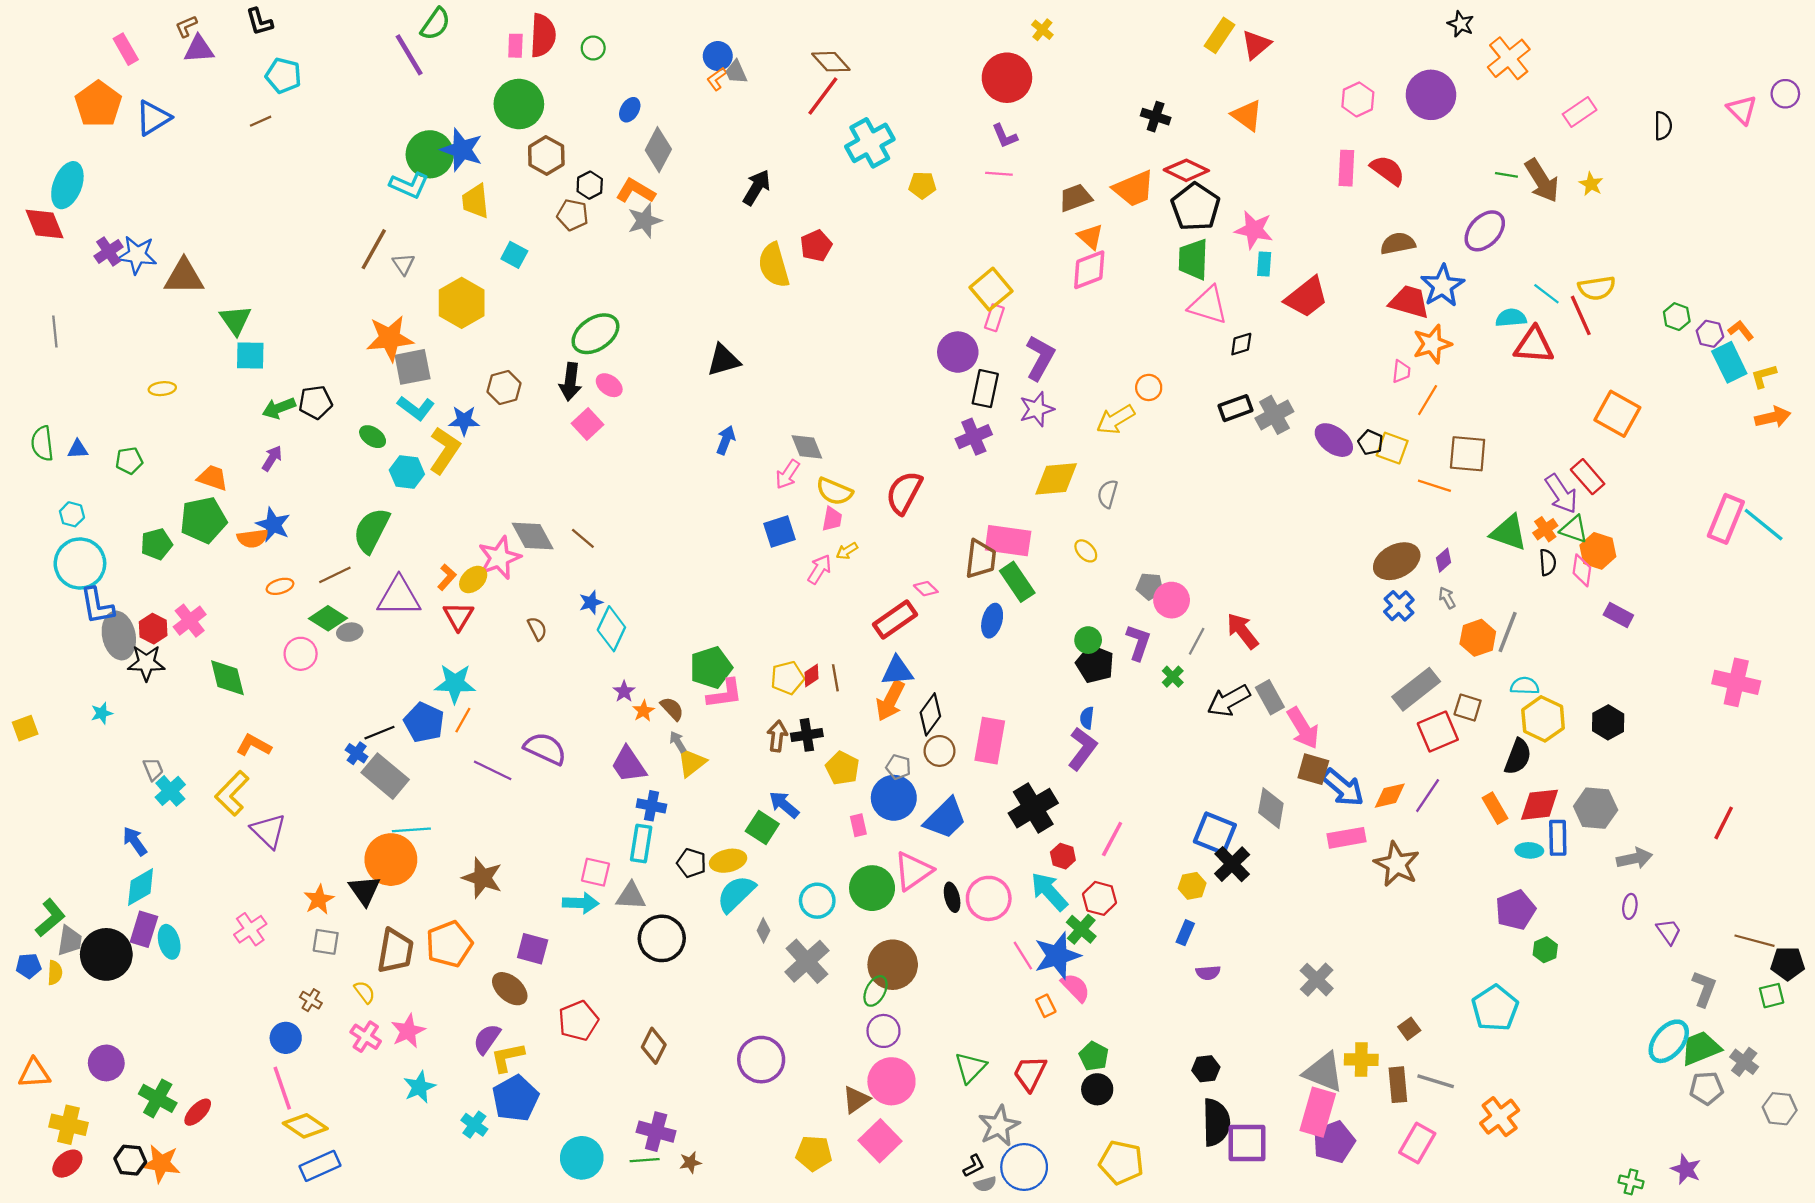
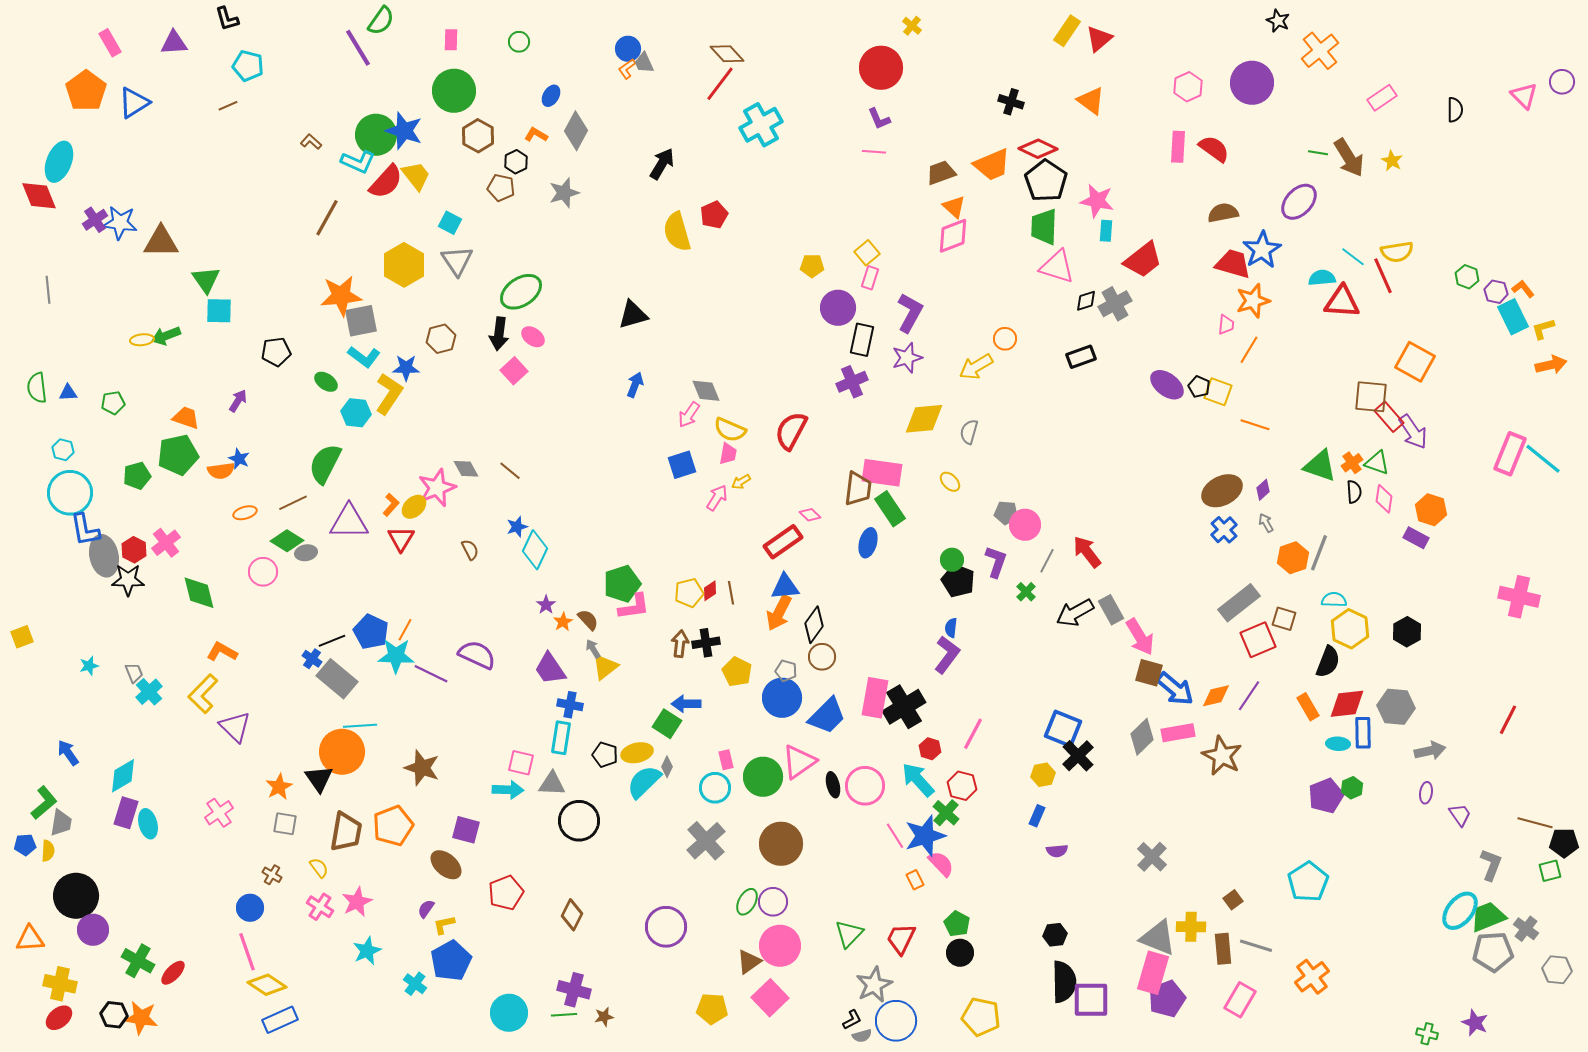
brown L-shape: (186, 26) -> (311, 142), moved, turned 65
red semicircle: (543, 35) -> (386, 182), moved, turned 39
yellow pentagon: (922, 185) -> (812, 266), moved
orange L-shape: (635, 191) -> (536, 135), moved, size x0.7
yellow trapezoid: (475, 201) -> (416, 176), turned 148
gray triangle: (403, 264) -> (457, 261), moved, size x1.6
yellow square: (991, 289) -> (867, 253), size x0.7
green arrow: (279, 408) -> (166, 336), moved
gray cross: (1274, 415) -> (1115, 304), moved
brown square: (1468, 454) -> (1371, 397), moved
purple arrow: (1561, 494) -> (1413, 432), moved
blue star: (273, 525) -> (239, 459), size x0.7
gray diamond: (533, 536) -> (466, 469), size x0.7
orange hexagon: (1598, 551) -> (1431, 510), moved
cyan star: (455, 684) -> (396, 656), moved
cyan star: (102, 713) -> (89, 666), moved
pink rectangle: (990, 741) -> (875, 698), moved
blue arrow: (784, 805) -> (686, 704), turned -40
gray diamond: (1271, 808) -> (1142, 737), moved, turned 36
pink rectangle: (858, 825) -> (726, 760), moved
blue arrow: (135, 841) -> (68, 753), moved
gray diamond: (763, 930) -> (667, 767), moved
green hexagon: (1545, 950) -> (1352, 788), moved
black circle: (106, 954) -> (76, 896), moved
green ellipse: (875, 991) -> (747, 902), moved
purple semicircle: (487, 1039) -> (426, 909), size x0.7
yellow L-shape: (507, 1057) -> (444, 925), size x0.7
gray pentagon: (1706, 1088) -> (1493, 952), size x1.4

